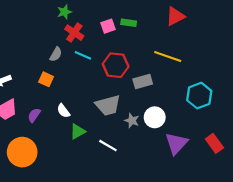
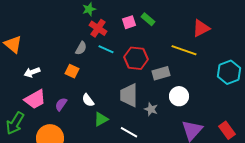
red triangle: (175, 16) -> (201, 28), moved
green rectangle: (129, 23) -> (148, 19), turned 32
cyan hexagon: (199, 96) -> (229, 72), moved
gray trapezoid: (108, 105) -> (129, 95), turned 105
white circle: (155, 117) -> (179, 96), moved

